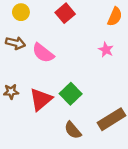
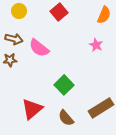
brown star: (11, 92) -> (10, 60), moved
red triangle: (41, 99) -> (32, 109), moved

